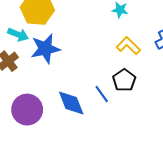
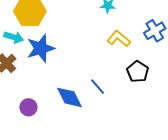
black pentagon: (124, 80) -> (138, 72), moved
purple circle: (27, 110) -> (28, 107), size x0.6

